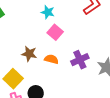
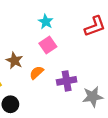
orange semicircle: (51, 59) -> (37, 73), turned -72

